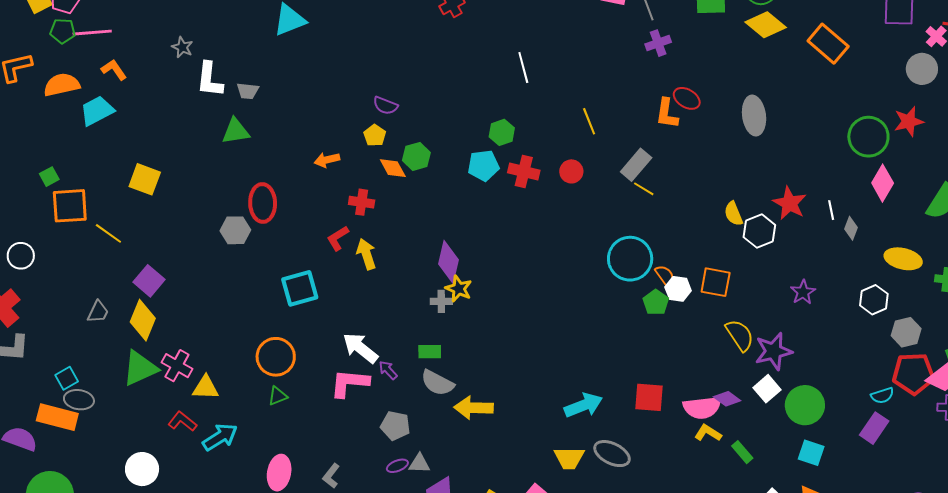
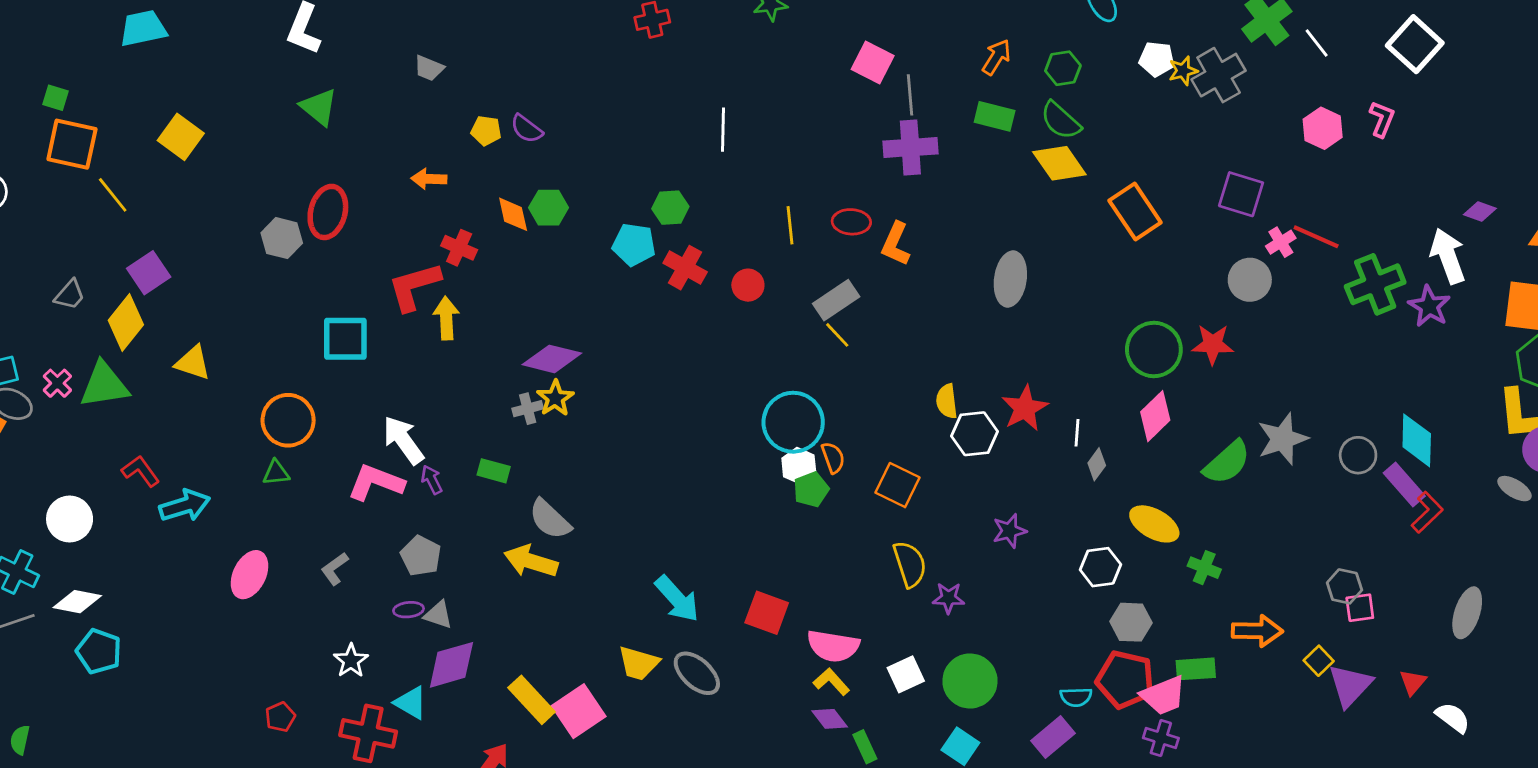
purple cross: (658, 43) -> (910, 147), size x1.5
gray trapezoid: (248, 91) -> (429, 68), moved
red ellipse: (687, 98) -> (851, 222), moved, turned -44
green triangle: (236, 131) -> (319, 107), turned 32
yellow pentagon: (375, 135) -> (486, 131), moved, turned 30
green square: (49, 177) -> (56, 98), turned 30
red L-shape: (338, 238) -> (414, 286), size x1.6
purple diamond: (448, 262) -> (552, 359), turned 75
white hexagon: (678, 289) -> (799, 466), moved
gray cross: (441, 301) -> (528, 409), turned -30
purple star: (774, 351) -> (948, 598), size x0.6
pink cross: (177, 366) -> (57, 383), moved, size x0.7
gray semicircle: (437, 383) -> (550, 519), moved
yellow triangle: (206, 388) -> (193, 363), moved
white square: (767, 389) -> (906, 674), moved
purple diamond: (727, 399) -> (830, 719), moved
cyan arrow: (583, 405) -> (677, 599), turned 54
green rectangle: (742, 452) -> (865, 747), moved
gray L-shape: (331, 476) -> (335, 569), moved

